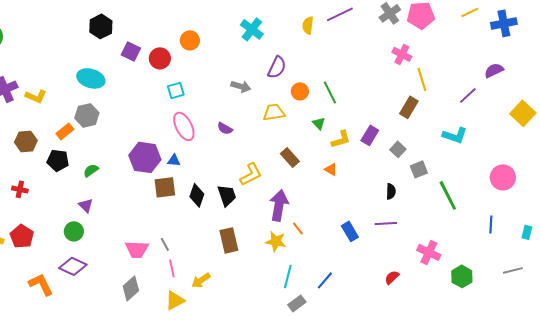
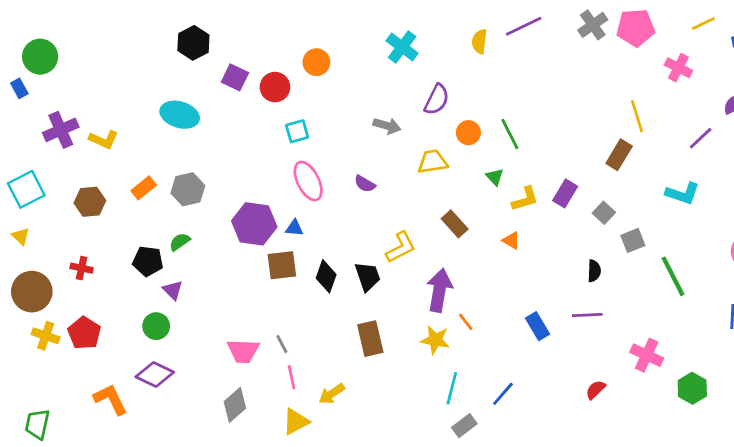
pink cross: (402, 54) -> (678, 68), moved
gray hexagon: (87, 115) -> (188, 189), moved
black pentagon: (58, 160) -> (148, 261), moved

